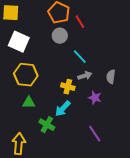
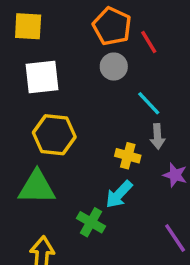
white square: (19, 42) -> (42, 77), turned -30
gray arrow: (85, 76) -> (158, 137), turned 104
green triangle: (29, 103) -> (37, 187), moved, size x1.6

